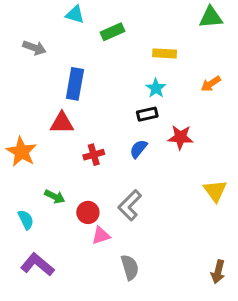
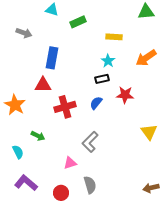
orange arrow: (211, 84) -> (146, 58), size x1.5
red cross: (94, 155) -> (65, 107), size x1.5
red circle: (88, 212) -> (61, 193), moved
brown arrow: (218, 272) -> (151, 188), turned 63

